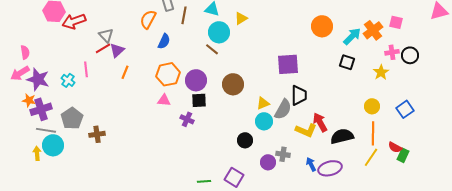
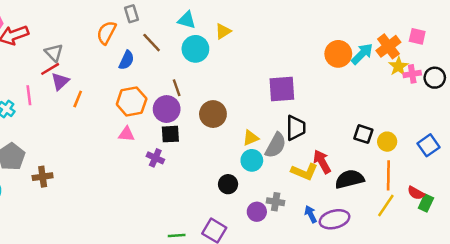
brown line: (184, 15) -> (152, 43), moved, turned -54
orange circle: (322, 26) -> (338, 54), moved
brown line: (212, 49) -> (177, 88), moved, turned 32
purple triangle: (117, 50) -> (60, 81), moved
black square: (347, 62) -> (363, 134), moved
yellow star: (381, 72) -> (398, 66), moved

